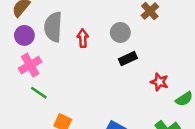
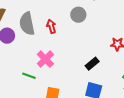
black rectangle: (128, 59) -> (92, 64), moved
pink cross: (30, 65) -> (45, 59), moved

